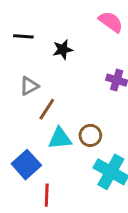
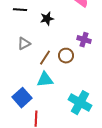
brown line: (47, 109) -> (45, 58), moved
brown circle: (90, 135) -> (66, 56), moved

